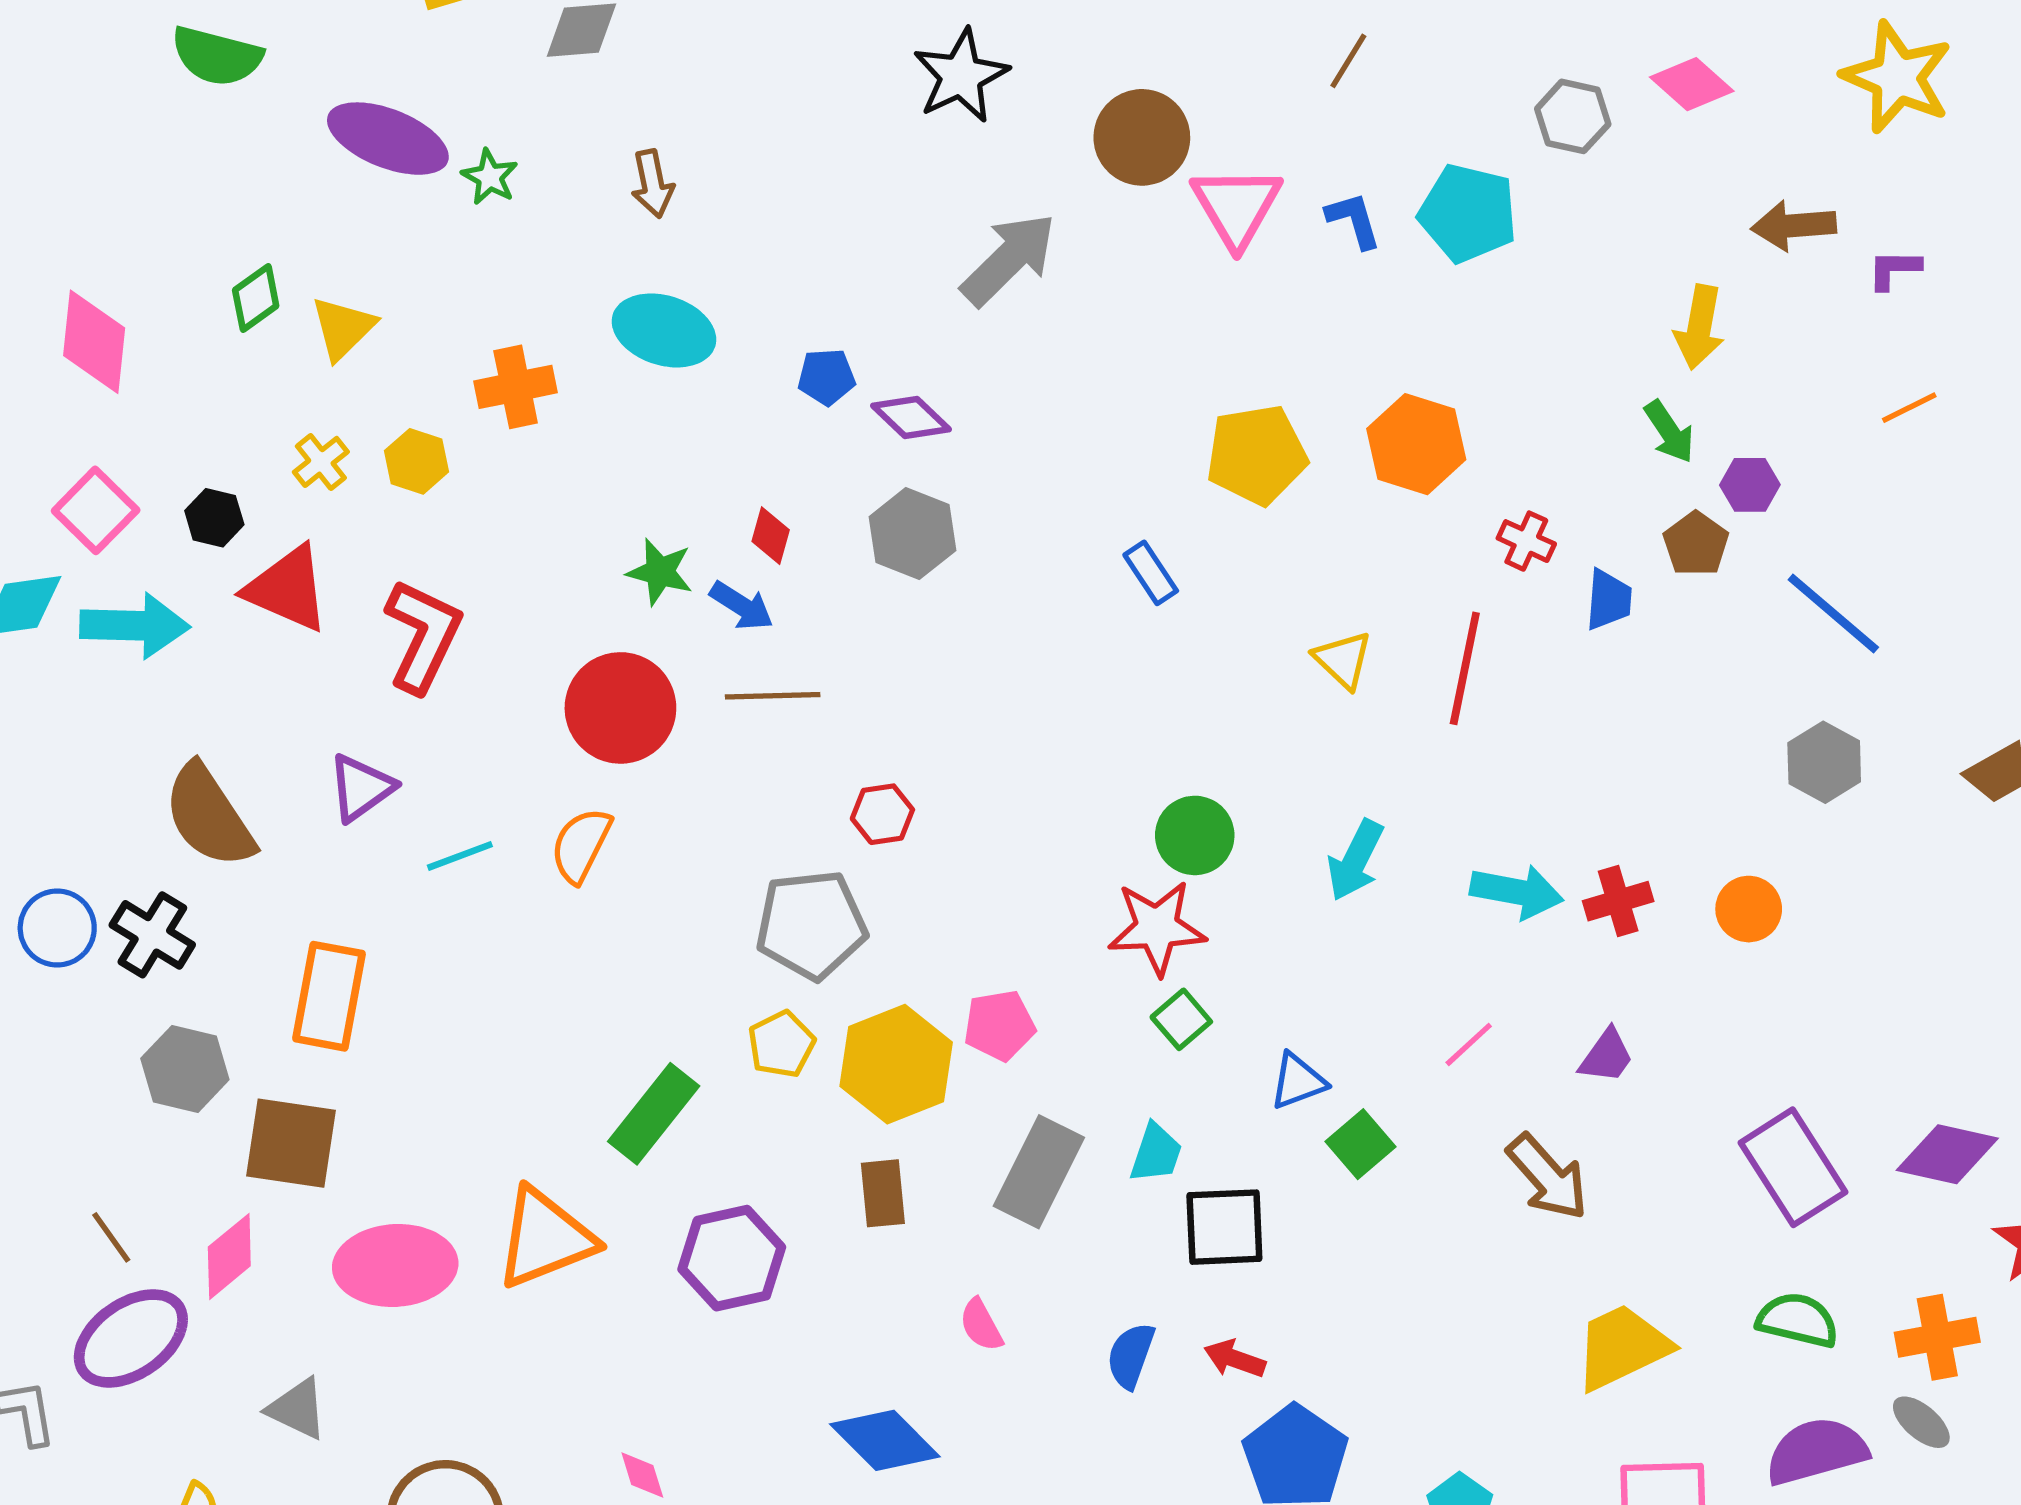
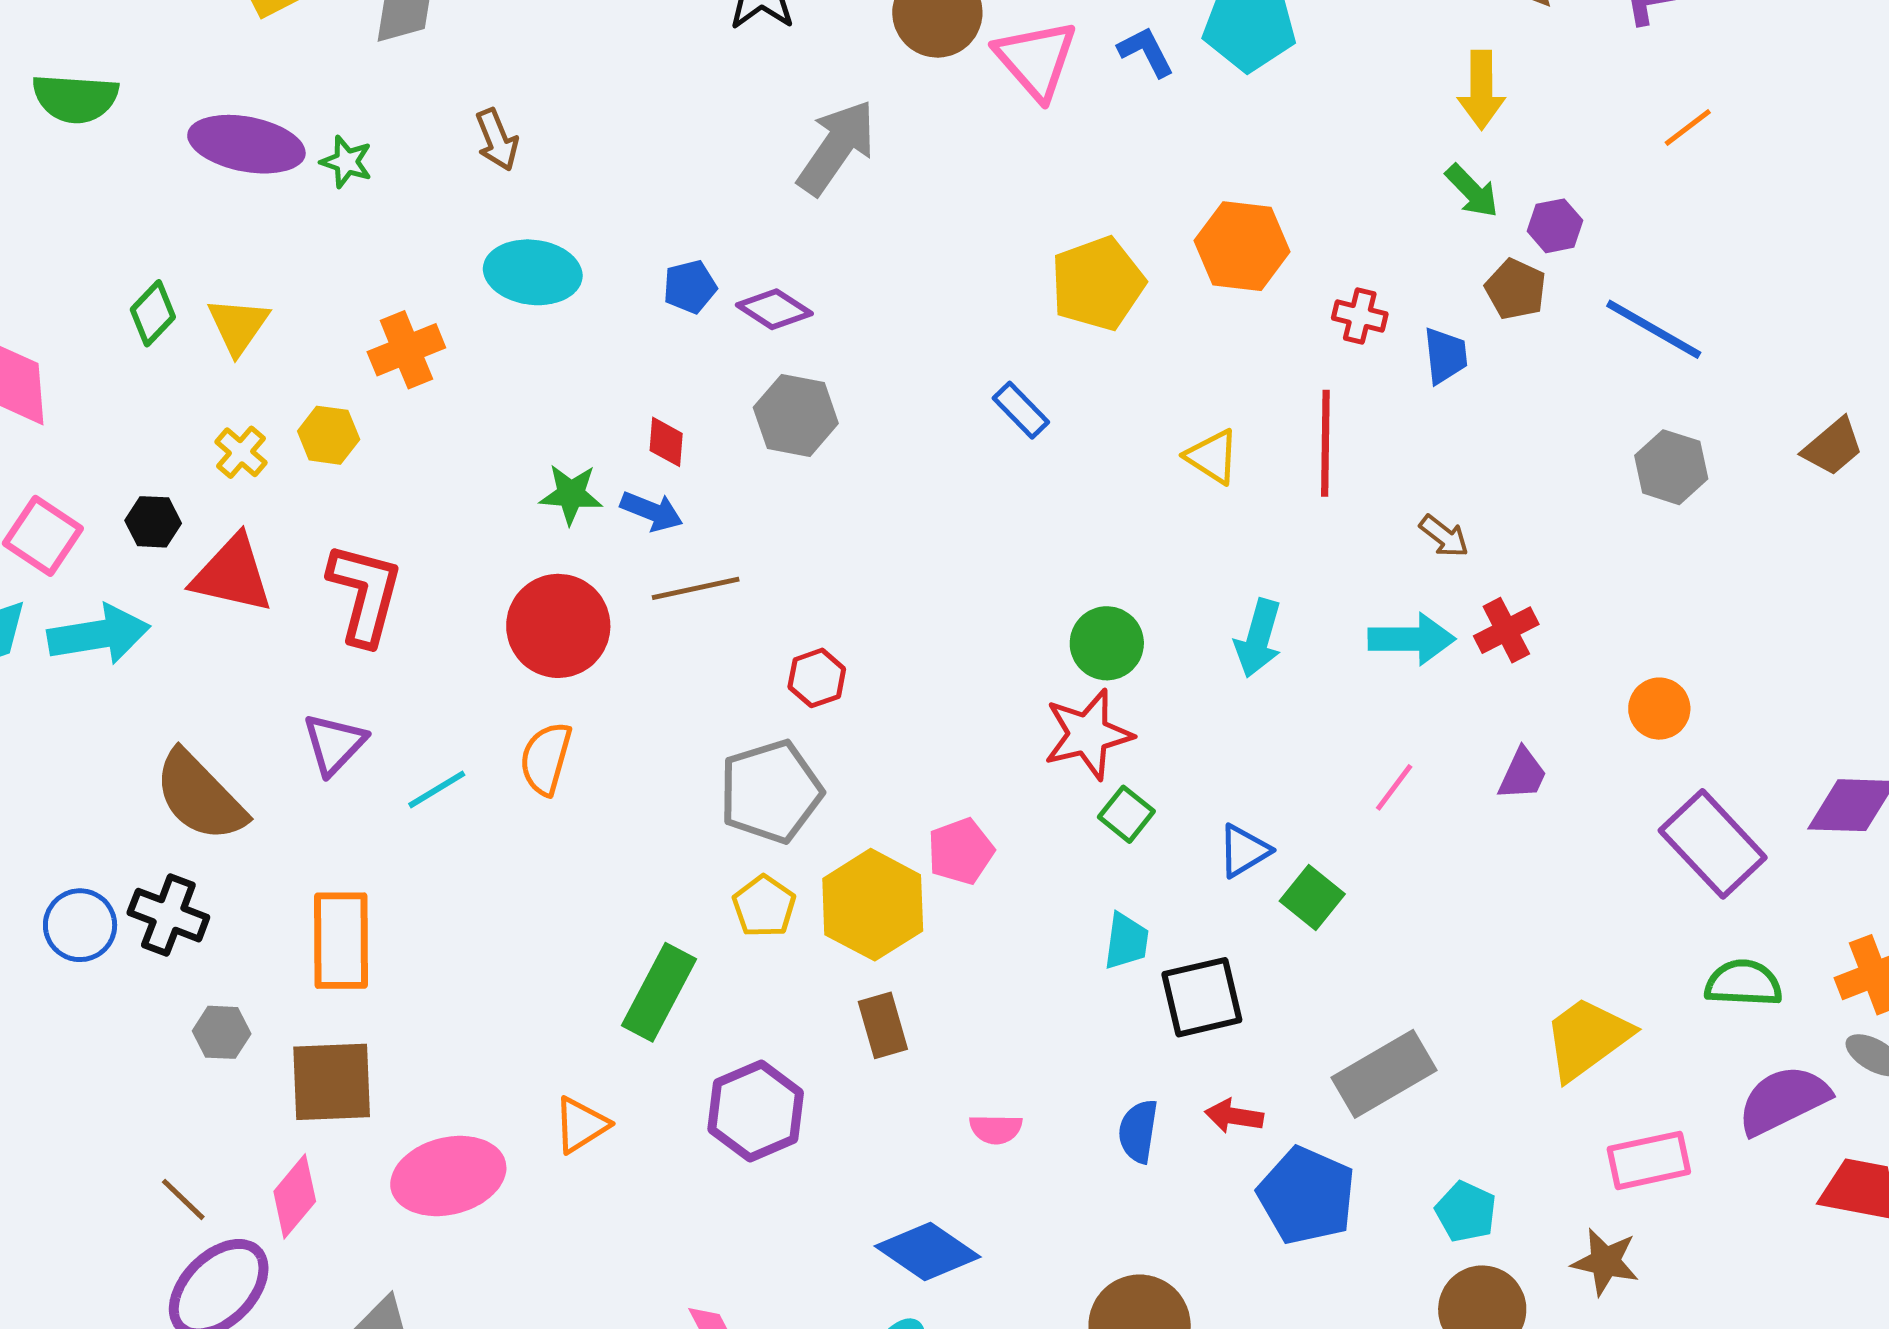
orange circle: (1749, 909) -> (1659, 709), moved
gray hexagon: (185, 1069) -> (222, 1032), size x0.7
gray rectangle: (1039, 1172) -> (1384, 1074), moved, turned 44
brown arrow: (1548, 1177) -> (1444, 536), moved, size x0.6
orange triangle: (545, 1238) -> (581, 1125), size x0.6
pink semicircle: (981, 1325) -> (996, 1129), turned -50

